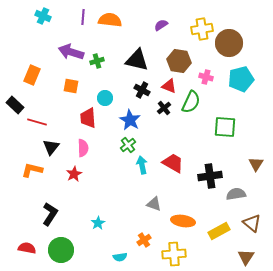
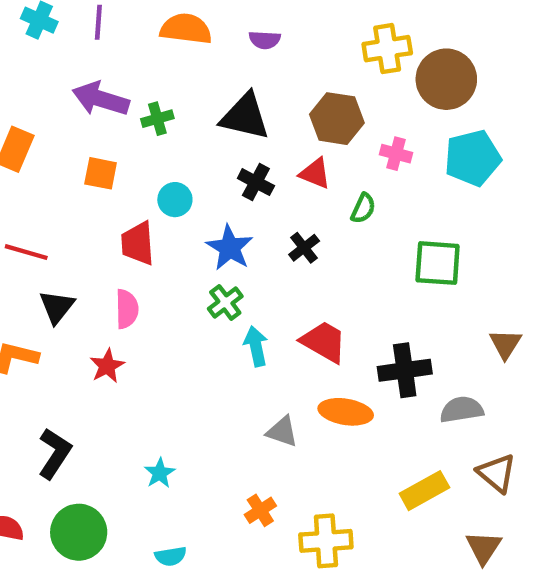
purple line: (83, 17) -> (98, 22), moved
purple semicircle: (161, 25) -> (265, 40), moved, turned -144
green semicircle: (191, 102) -> (363, 208), size x0.6
black cross: (164, 108) -> (304, 248), moved
orange ellipse: (183, 221) -> (346, 412), moved
cyan semicircle: (120, 257) -> (171, 556), moved

